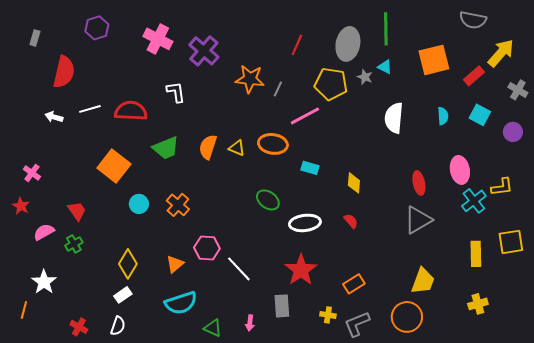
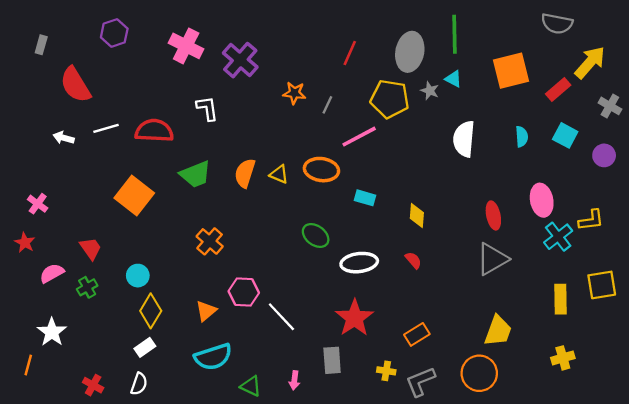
red semicircle: (64, 72) -> (75, 85), turned 136
orange star: (250, 79) -> (294, 93), size x0.7
cyan circle: (139, 204) -> (138, 276), moved

